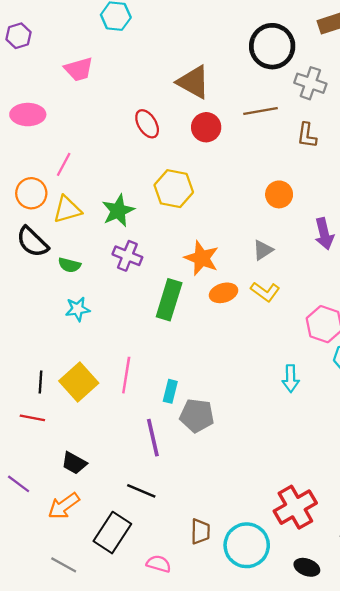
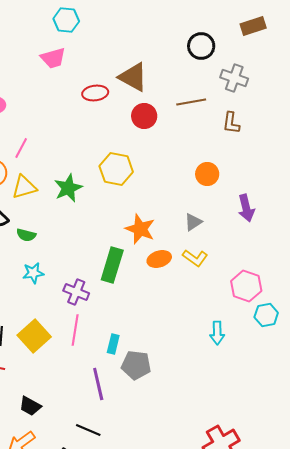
black circle: (272, 46) -> (201, 46), size x0.7
pink trapezoid: (79, 69) -> (53, 58), moved
red ellipse: (147, 124) -> (95, 93), moved, turned -65
purple cross: (127, 256) -> (76, 292), moved

